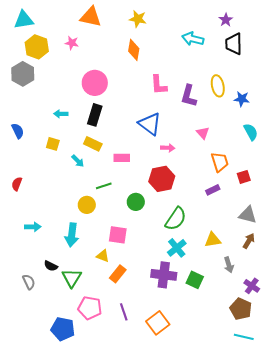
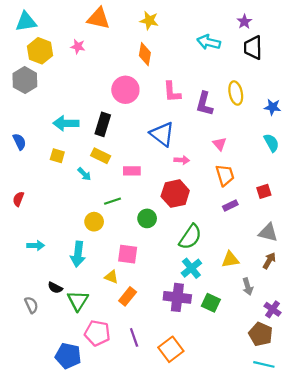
pink circle: (95, 83) -> (125, 90), moved
blue star: (242, 99) -> (273, 107), moved
cyan arrow: (61, 114) -> (66, 123), size x1.6
orange trapezoid: (220, 162) -> (225, 175), moved

